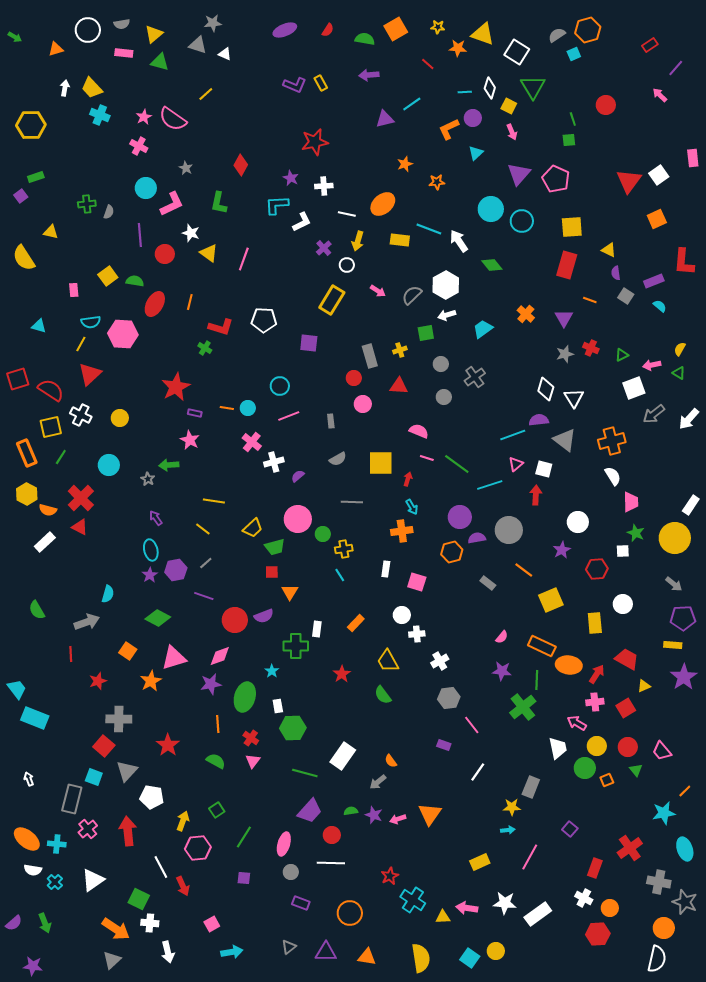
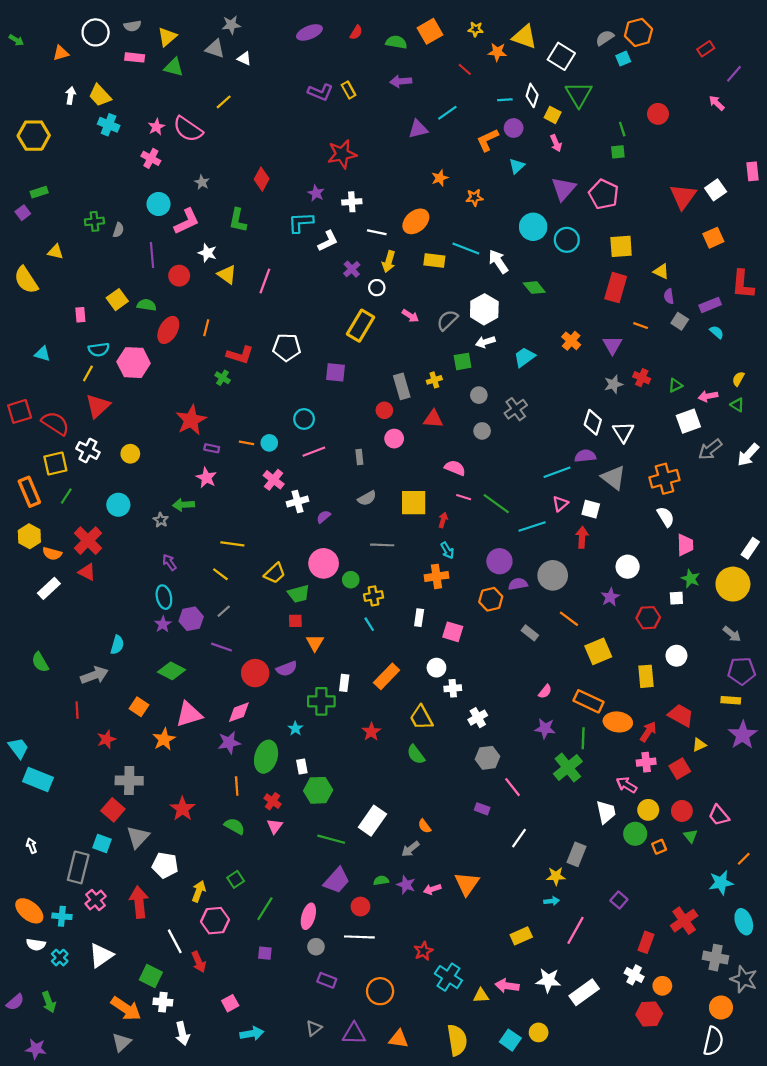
orange rectangle: (356, 623) -> (387, 676), size x1.4

